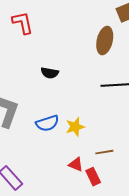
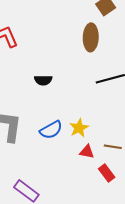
brown line: (104, 152) -> (113, 147), turned 30
red triangle: (76, 164) -> (87, 152), moved

